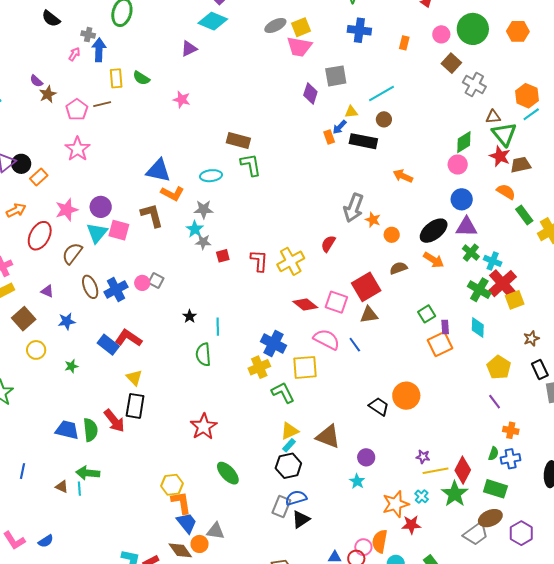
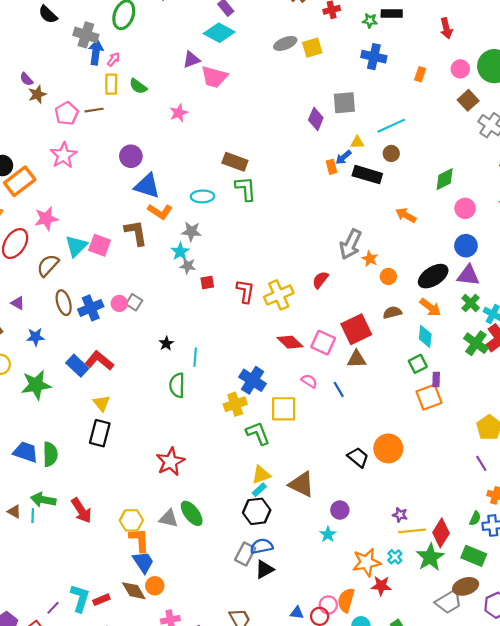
gray cross: (88, 35) -> (86, 35), size x1.6
pink trapezoid: (299, 47) -> (214, 77), moved
pink arrow: (74, 54) -> (113, 59), moved
pink star: (182, 100) -> (179, 113), turned 30
green diamond: (464, 142) -> (445, 179), moved
orange rectangle: (39, 177) -> (20, 181), size x1.6
purple circle: (101, 207) -> (131, 156), moved
cyan diamond: (478, 327) -> (425, 337), moved
pink semicircle: (327, 339) -> (309, 381), size x0.6
green star: (71, 366) -> (36, 385), size x2.0
red arrow: (114, 421) -> (81, 511), moved
gray triangle: (216, 531) -> (169, 518), moved

